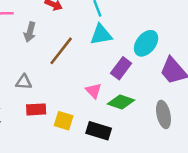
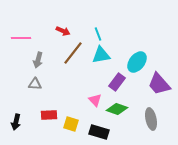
gray arrow: (30, 32) -> (38, 60), moved
brown line: (61, 51) -> (73, 53), moved
gray triangle: (24, 82) -> (35, 84), moved

